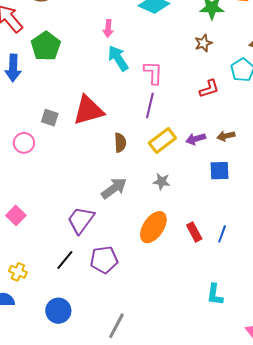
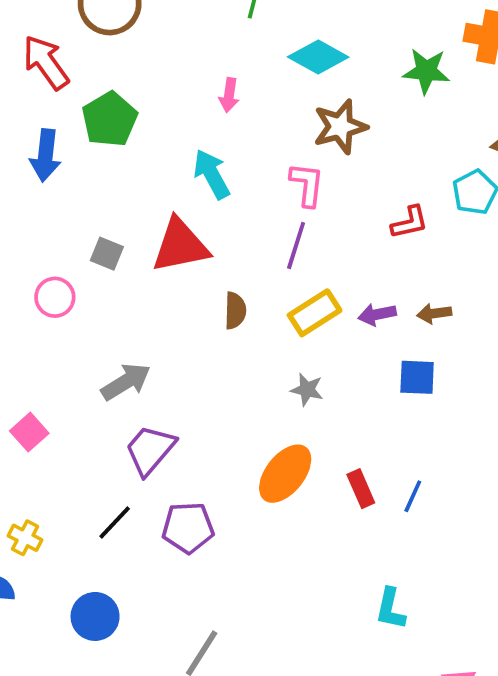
brown star: (203, 43) -> (340, 127), moved, size x1.6
cyan arrow: (118, 58) -> (212, 174), moved
gray arrow: (114, 188) -> (126, 382), moved

